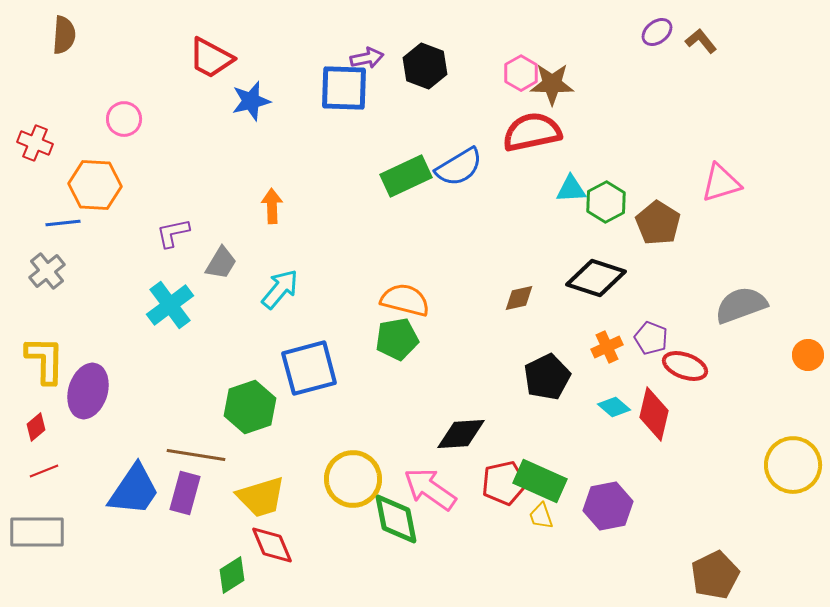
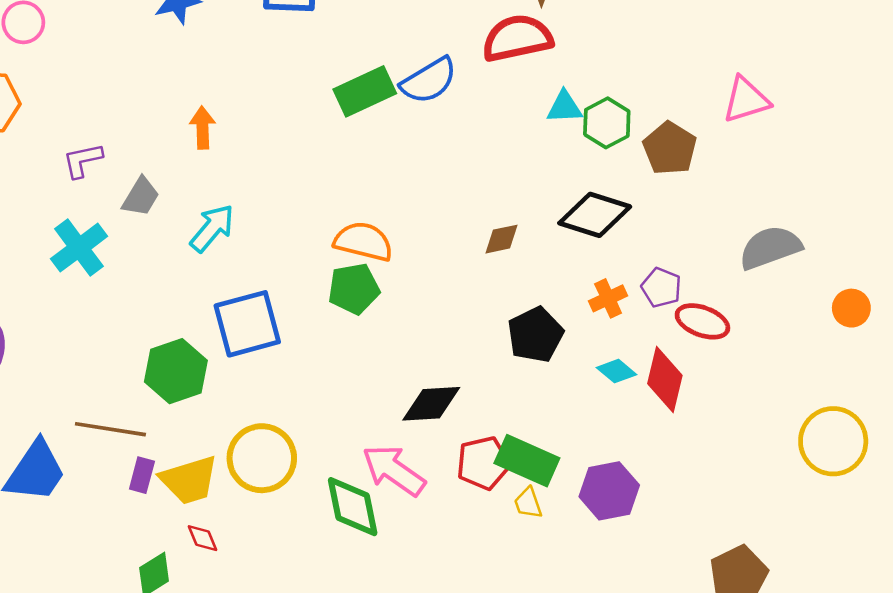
yellow circle: (353, 479) -> (262, 458), moved
purple rectangle: (185, 493) -> (142, 475), moved, size x0.7
red diamond: (272, 545) -> (202, 538), size x0.6

